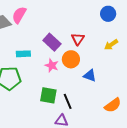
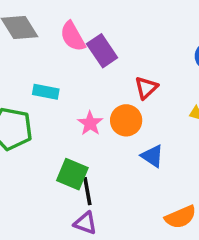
pink semicircle: (19, 15) -> (73, 36), moved, turned -72
purple rectangle: (52, 42) -> (102, 51), moved
black line: (68, 101) -> (87, 191), moved

